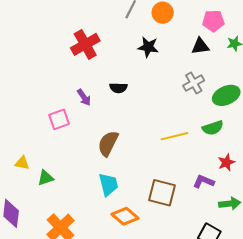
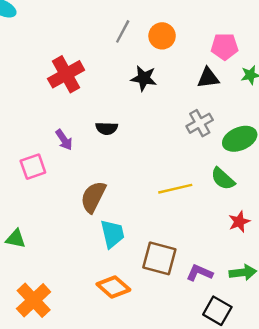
green semicircle: (213, 128) -> (223, 179), turned 60
green triangle: (46, 178) -> (16, 239), turned 30
purple L-shape: (204, 181) -> (199, 273), moved
cyan trapezoid: (108, 185) -> (112, 234), moved

